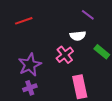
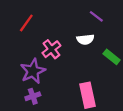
red line: (24, 21) -> (26, 23), turned -36
pink cross: (65, 55) -> (51, 49), moved

